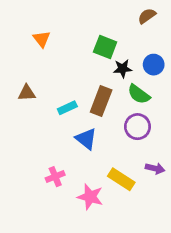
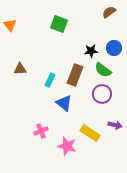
orange triangle: (42, 39) -> (10, 25), moved
green square: (105, 47) -> (59, 24), moved
cyan rectangle: (67, 108) -> (50, 80), turned -40

